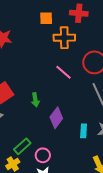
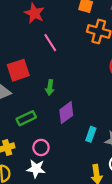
pink line: (63, 72) -> (50, 43), moved
green rectangle: (22, 146) -> (26, 118), moved

